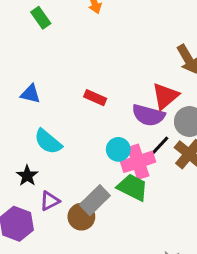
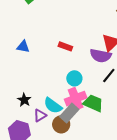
cyan semicircle: (48, 142) -> (53, 106), moved
cyan circle: (118, 149) -> (74, 78), moved
pink cross: (138, 162) -> (76, 99), moved

